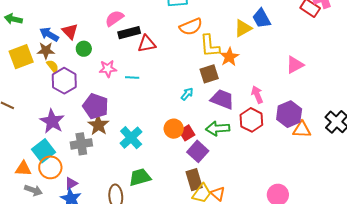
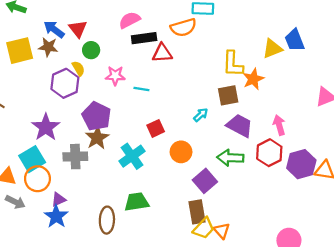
orange semicircle: (191, 27) -> (183, 27), moved
yellow semicircle: (53, 66) -> (78, 68), moved
purple hexagon: (289, 114) -> (301, 164), moved
red square: (187, 133) -> (156, 128), moved

